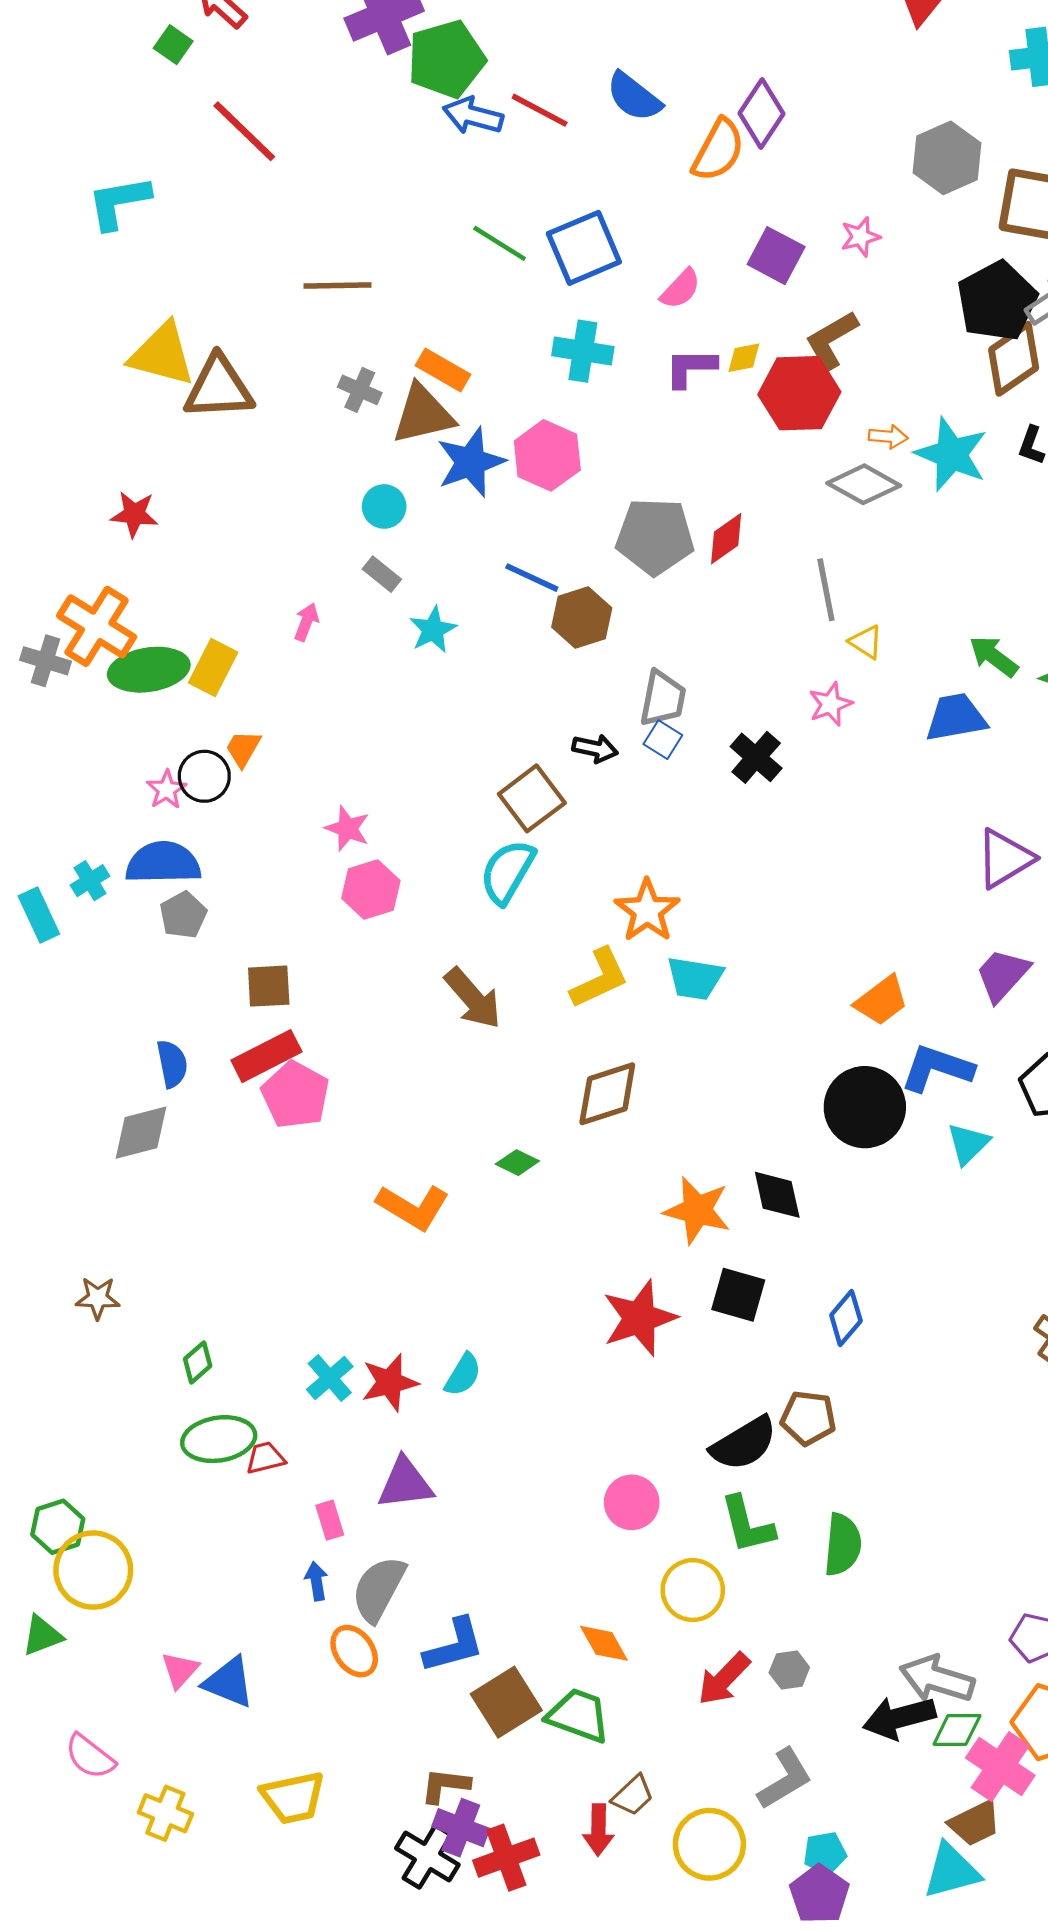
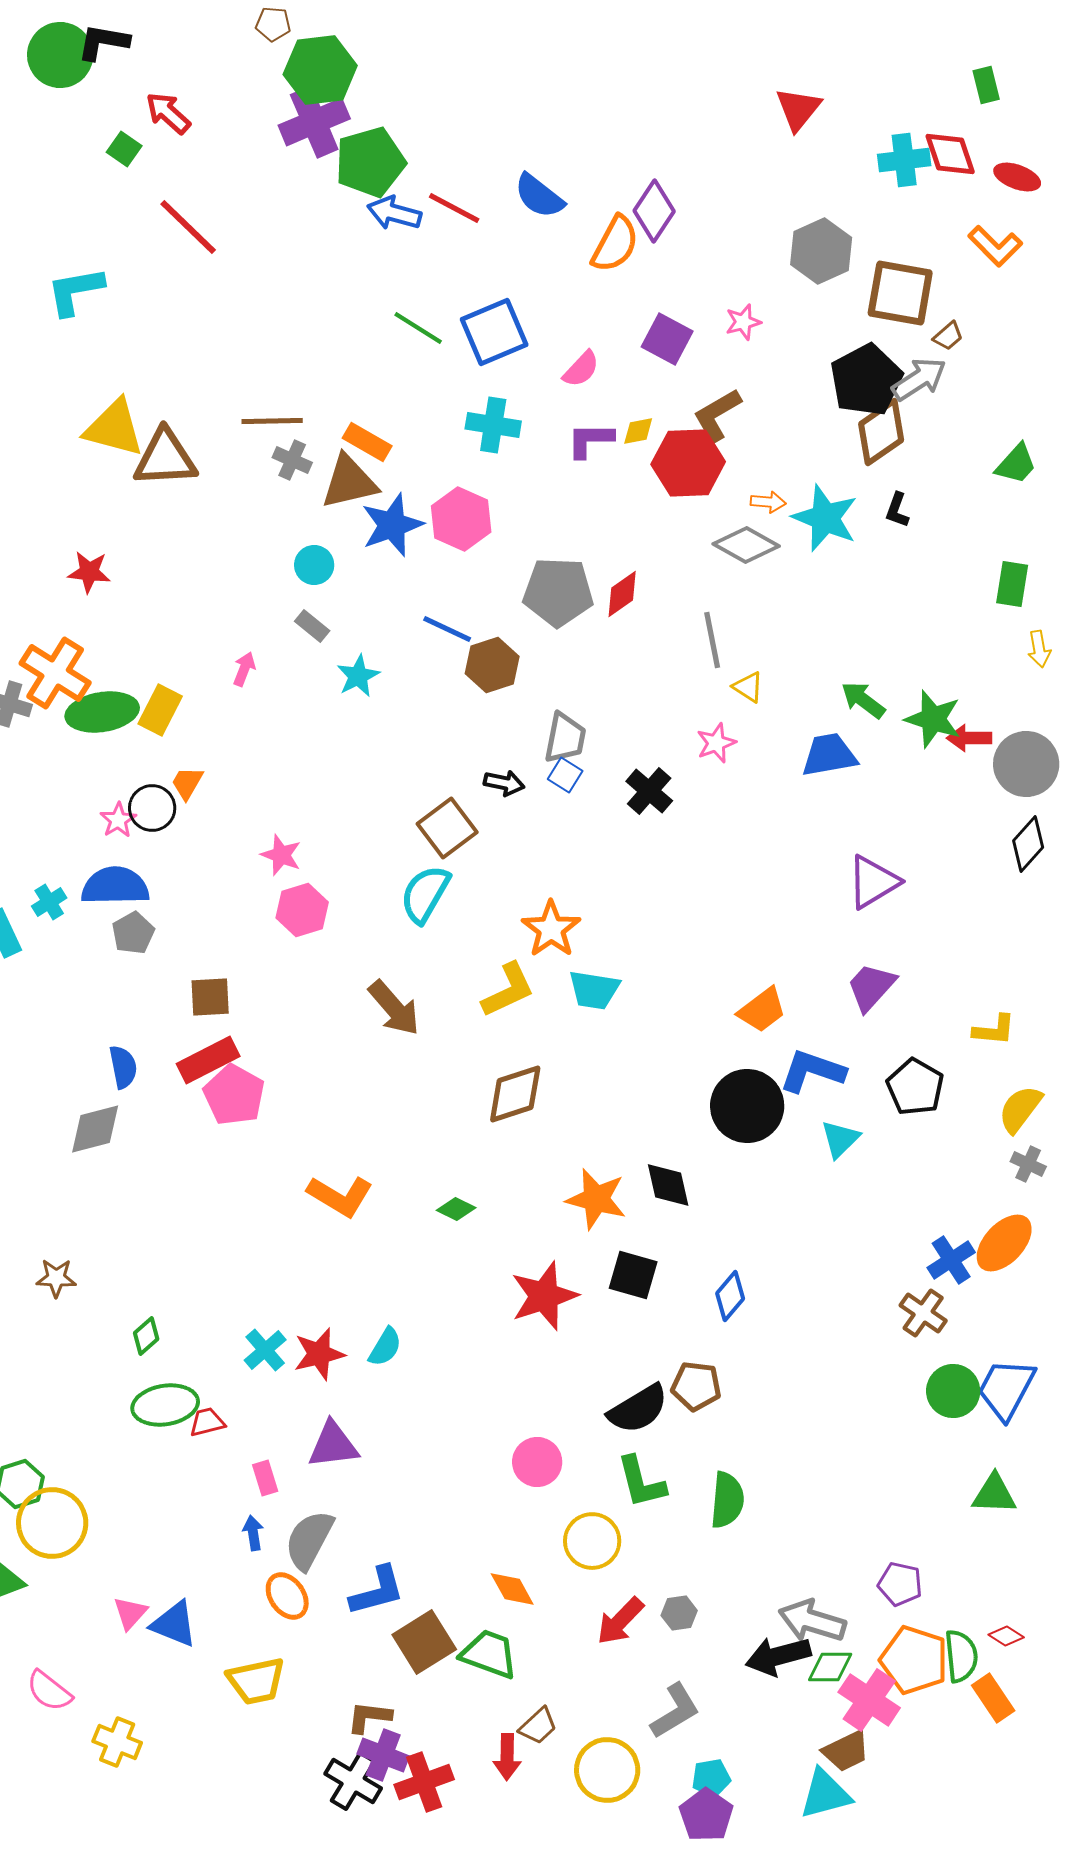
brown line: (337, 286) -> (272, 421), moved
green diamond: (517, 1163) -> (456, 1209), moved
yellow trapezoid: (293, 1798) -> (256, 1681), moved

